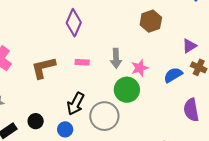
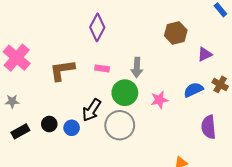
purple triangle: (189, 46) -> (205, 54), moved
pink star: (140, 68) -> (159, 100), moved
green circle: (127, 90) -> (125, 93), moved
blue circle: (65, 129) -> (72, 128), moved

